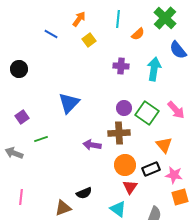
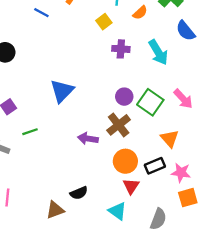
yellow square: (89, 40) -> (104, 22), moved
cyan arrow: (154, 69) -> (158, 52), turned 140
brown cross: (119, 133) -> (119, 125), turned -35

